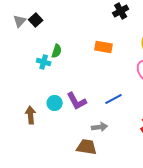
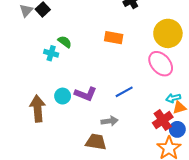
green semicircle: (57, 51) -> (65, 42), turned -72
purple L-shape: (77, 101) -> (86, 94), turned -40
brown arrow: (31, 115) -> (38, 109), size x1.4

